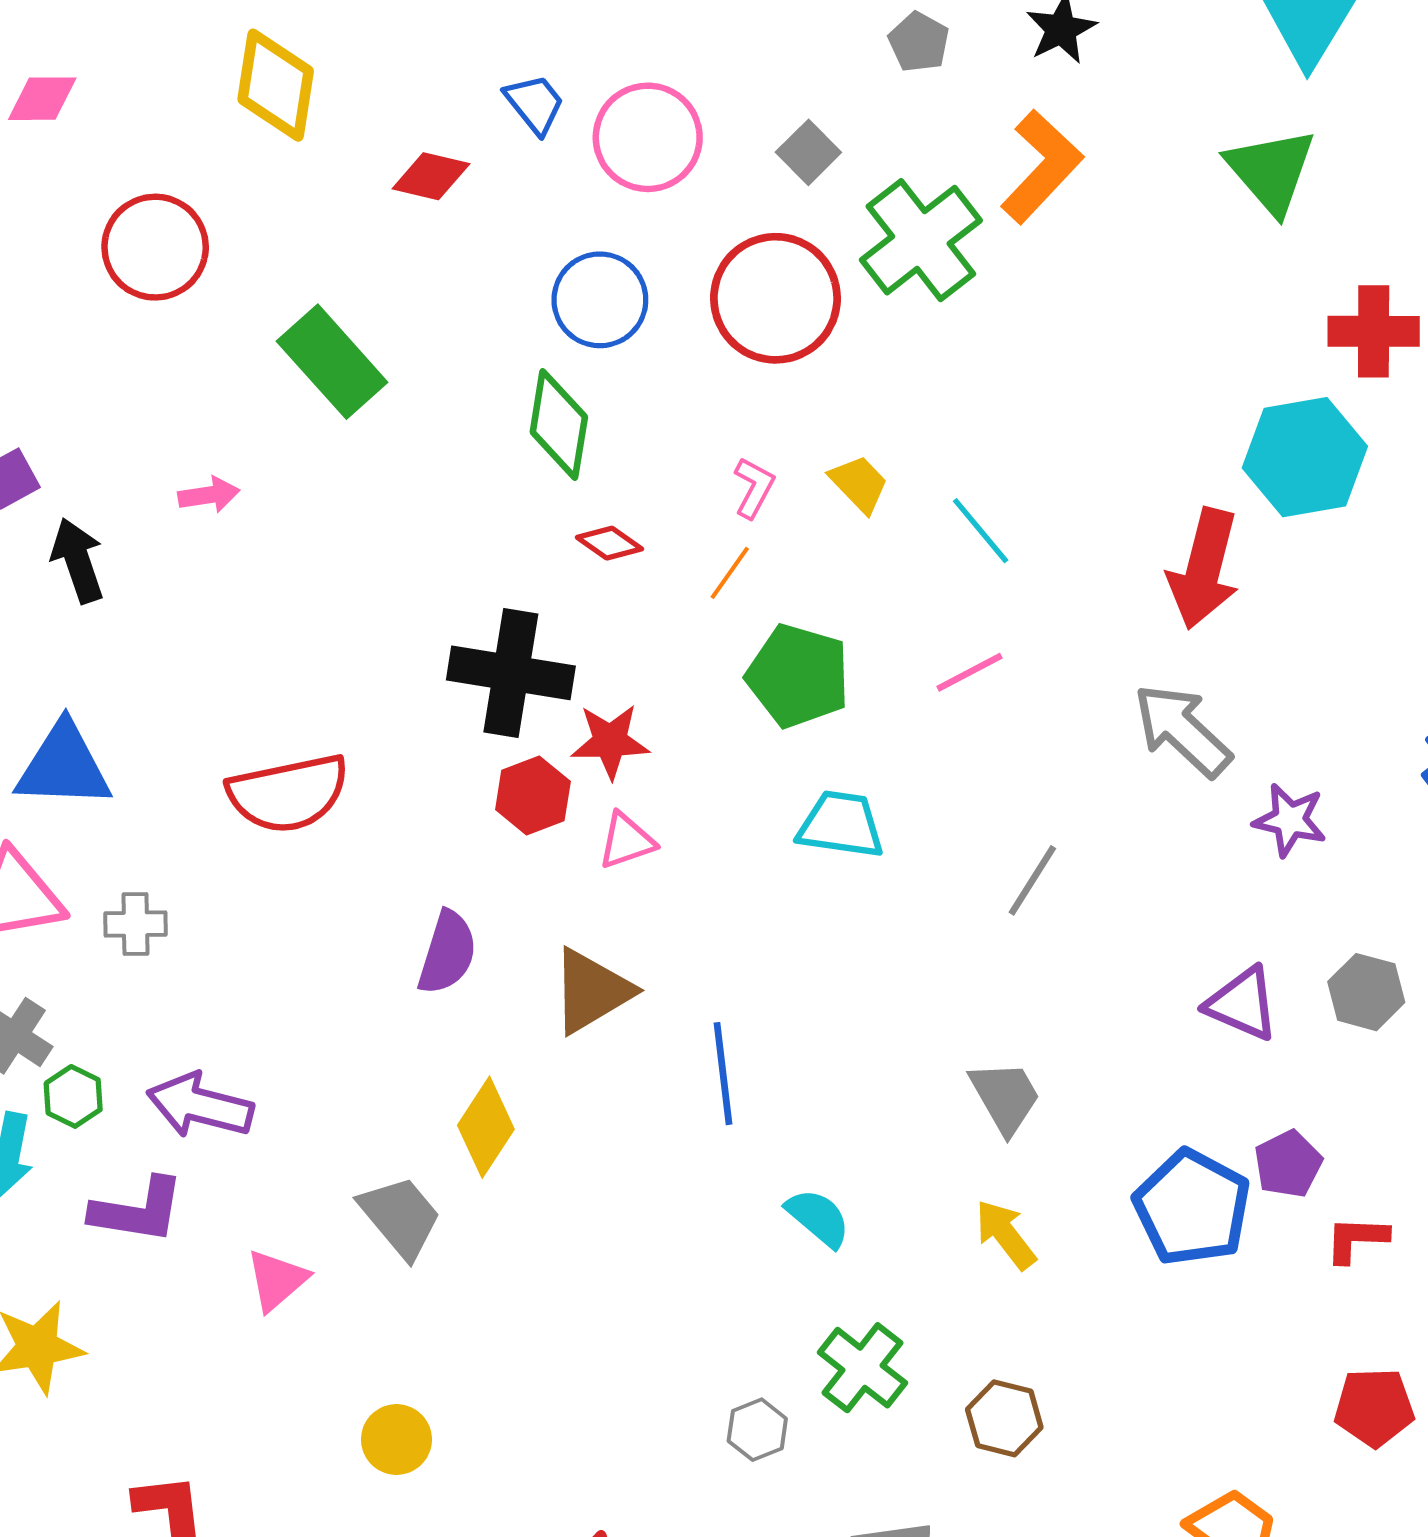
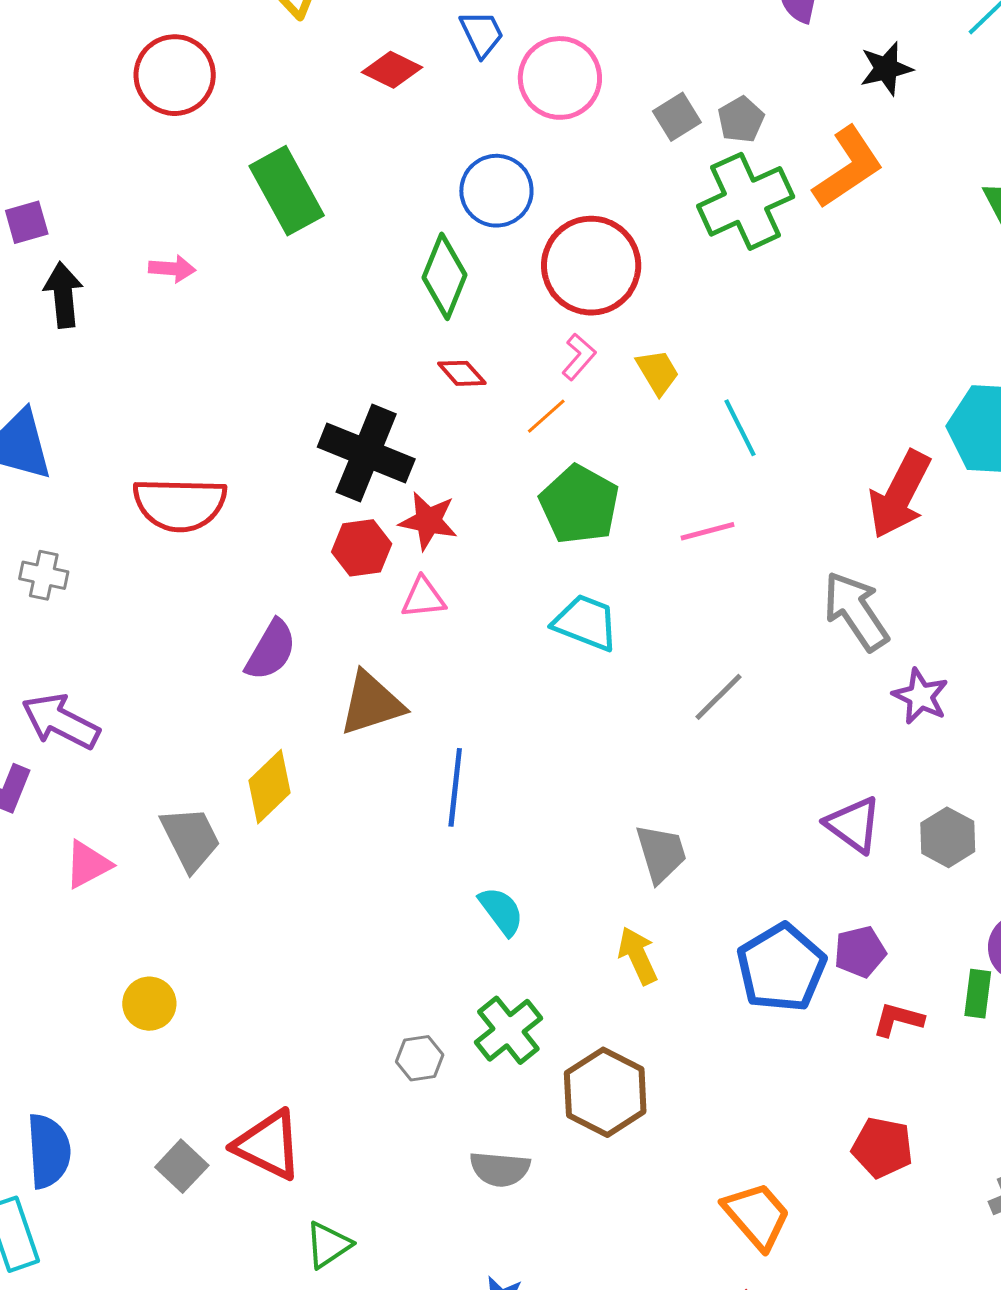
gray pentagon: (919, 42) -> (741, 120), moved
red circle: (776, 298) -> (591, 266), moved
brown hexagon: (1004, 1418) -> (605, 1092), size x1.5

